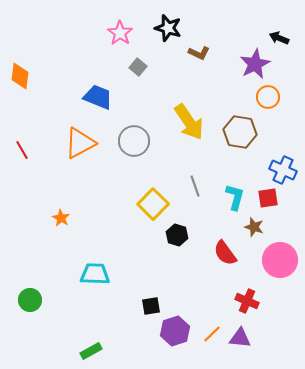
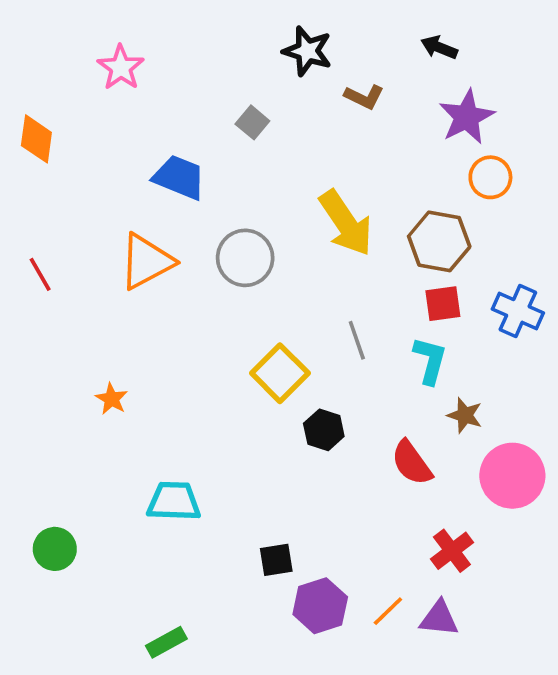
pink star: (120, 33) -> (121, 68), moved
black arrow: (279, 38) -> (439, 47), moved
red square: (268, 198) -> (443, 304), moved
red cross: (247, 301) -> (452, 551), turned 30

